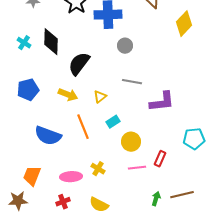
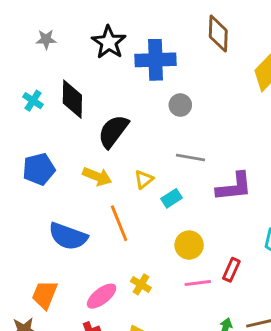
cyan rectangle: (113, 122) -> (172, 198), moved
pink ellipse: (71, 177) -> (102, 296), turned -35

